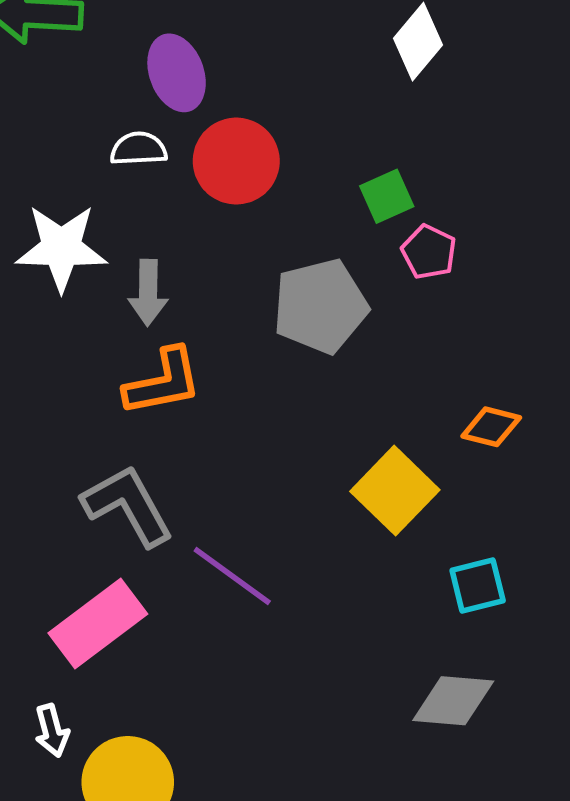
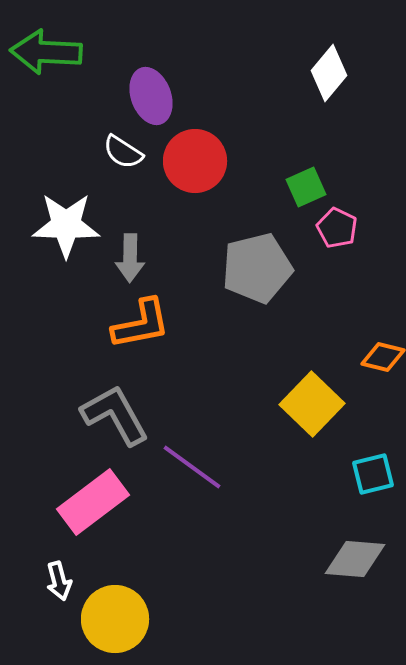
white semicircle: (139, 149) -> (123, 152), turned -144

